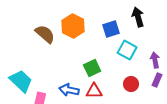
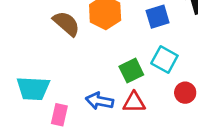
cyan square: (127, 50) -> (164, 59), moved
cyan trapezoid: (21, 81) -> (33, 89), turned 140

